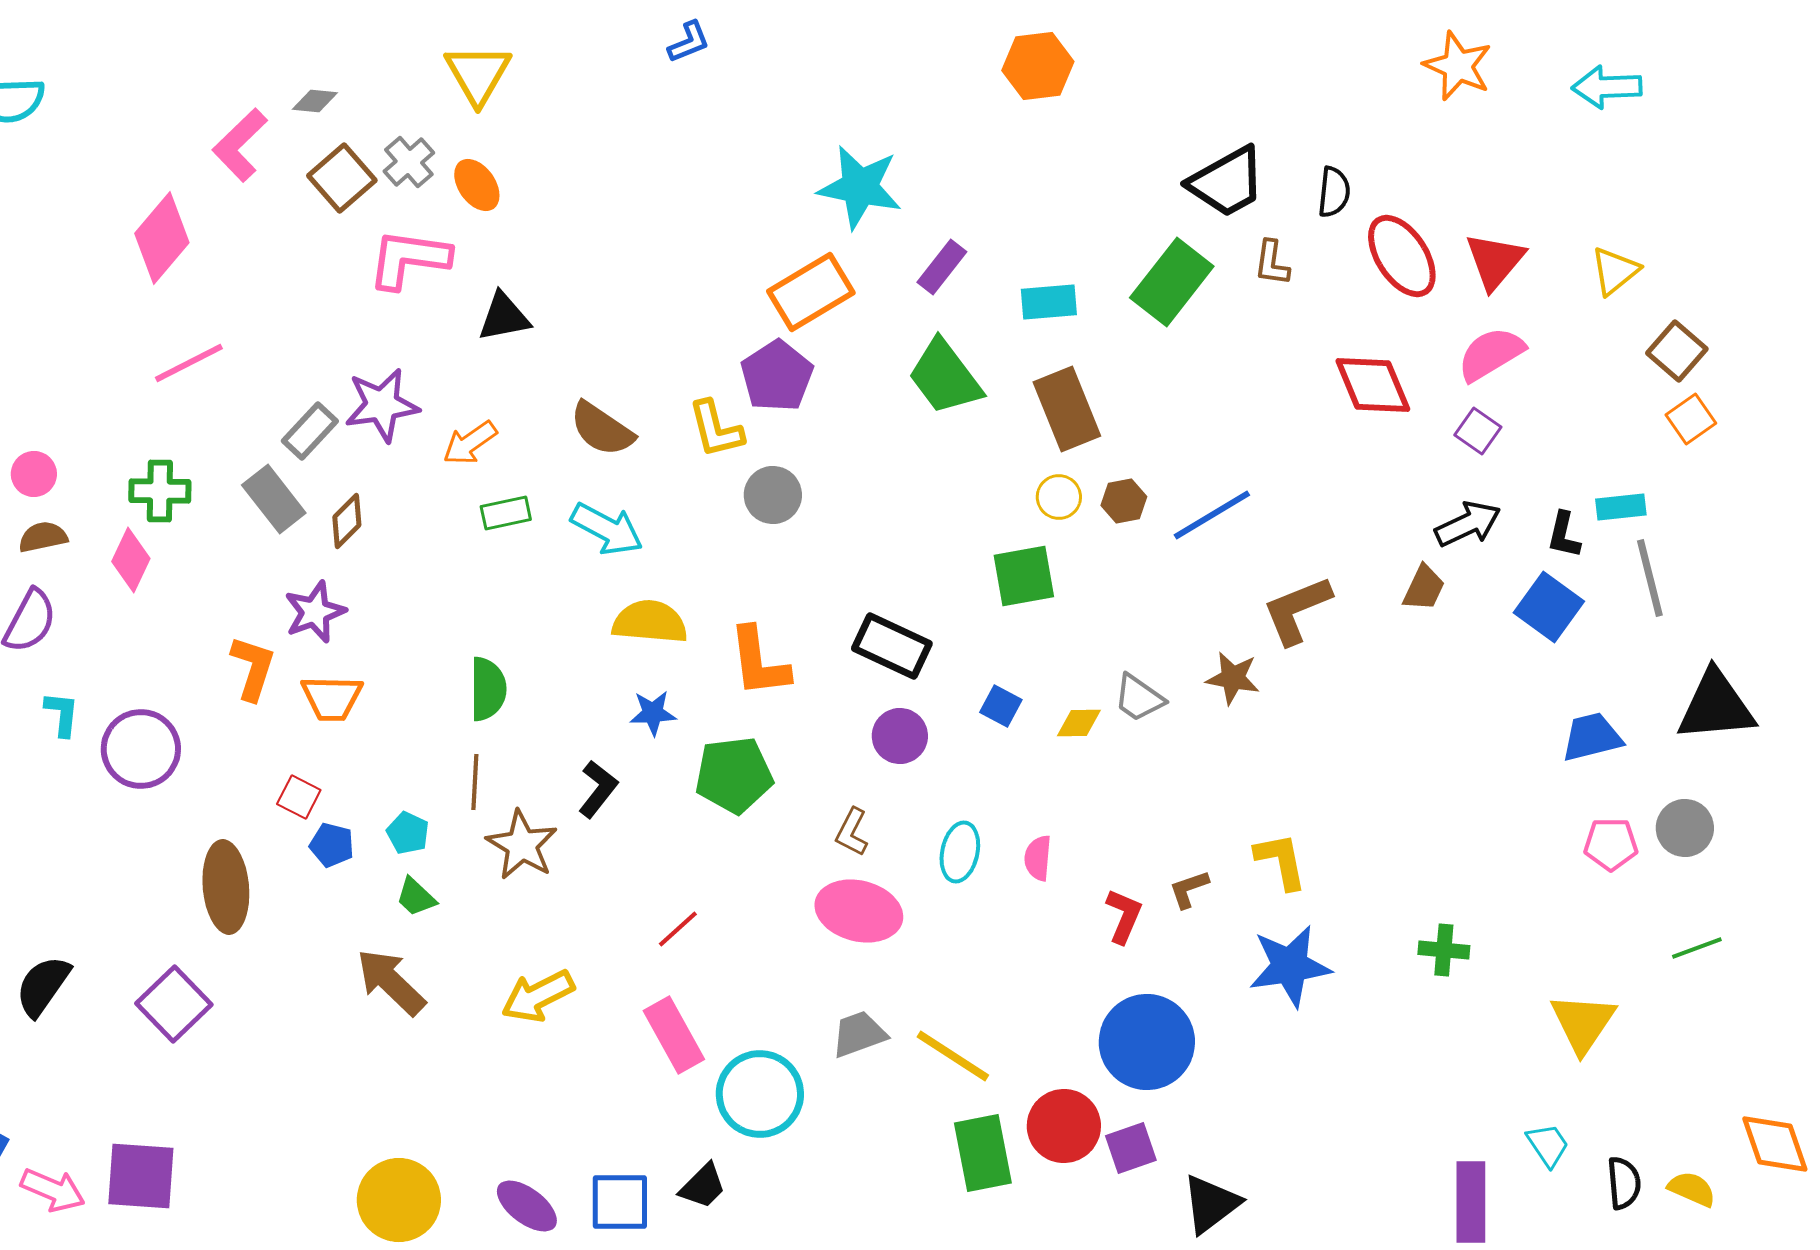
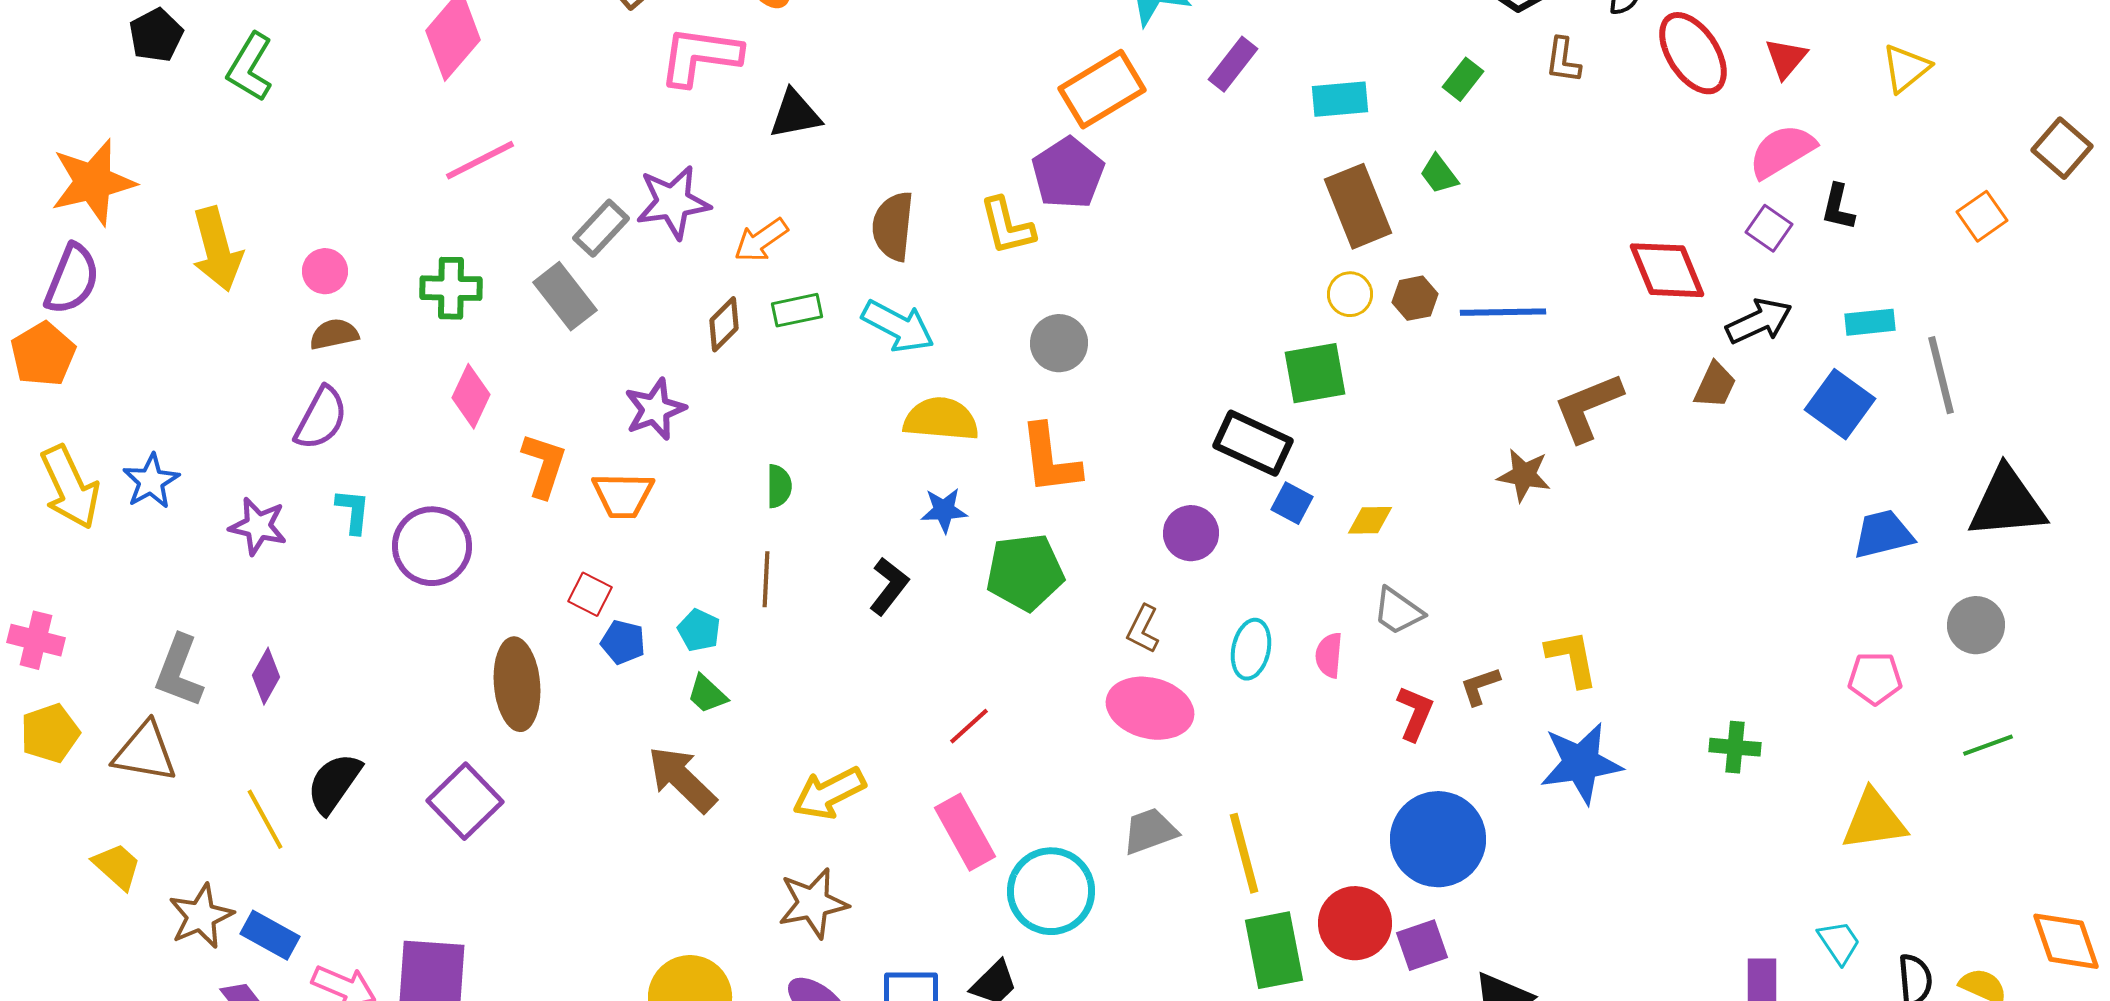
red triangle: (1495, 261) -> (1786, 58), size x0.7
green rectangle: (1172, 282) -> (1463, 79), size x0.5
brown square: (1677, 351) -> (2062, 148), moved
green trapezoid: (945, 377) -> (1439, 174), moved, size x0.5
red diamond: (1373, 385) -> (1667, 270), moved
brown semicircle: (602, 429) -> (893, 226), turned 62
gray circle: (773, 495) -> (1059, 343), moved
cyan rectangle: (1621, 507) -> (1870, 322), moved
blue line: (1212, 515) -> (1503, 312), turned 30
brown diamond: (347, 521) -> (724, 324), moved
black L-shape: (1564, 535) -> (1838, 207), moved
pink diamond: (131, 560) -> (471, 396), moved
purple star: (315, 612) -> (655, 409), moved
black rectangle: (892, 646) -> (1253, 443), moved
green semicircle: (488, 689) -> (779, 486), size x0.7
gray trapezoid: (1139, 698) -> (1398, 611), moved
pink pentagon: (1611, 844) -> (1875, 678), moved
brown star: (522, 845) -> (813, 903), moved, turned 30
yellow triangle: (1583, 1023) -> (1874, 820), turned 48
yellow line: (953, 1056) -> (1244, 853), turned 42

